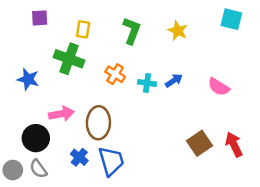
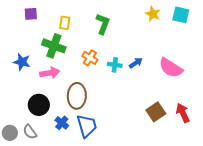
yellow star: (178, 31) -> (153, 14), moved
pink semicircle: (219, 87) -> (171, 68), size x1.4
pink arrow: (61, 114) -> (50, 73), moved
black circle: (36, 138) -> (39, 105), moved

